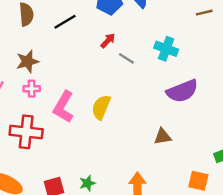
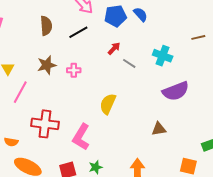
brown line: (204, 13) -> (198, 37), moved
pink cross: (32, 89) -> (74, 70), moved
pink L-shape: (63, 107) -> (81, 137), moved

